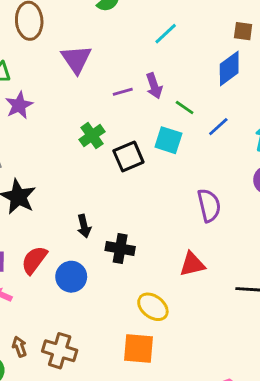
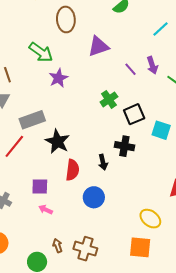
purple triangle: (76, 59) -> (98, 46), turned 45
purple line: (123, 92) -> (130, 69), turned 64
cyan square: (168, 140) -> (161, 130), moved
black cross: (120, 248) -> (124, 146), moved
red semicircle: (34, 260) -> (72, 170), moved, turned 150

